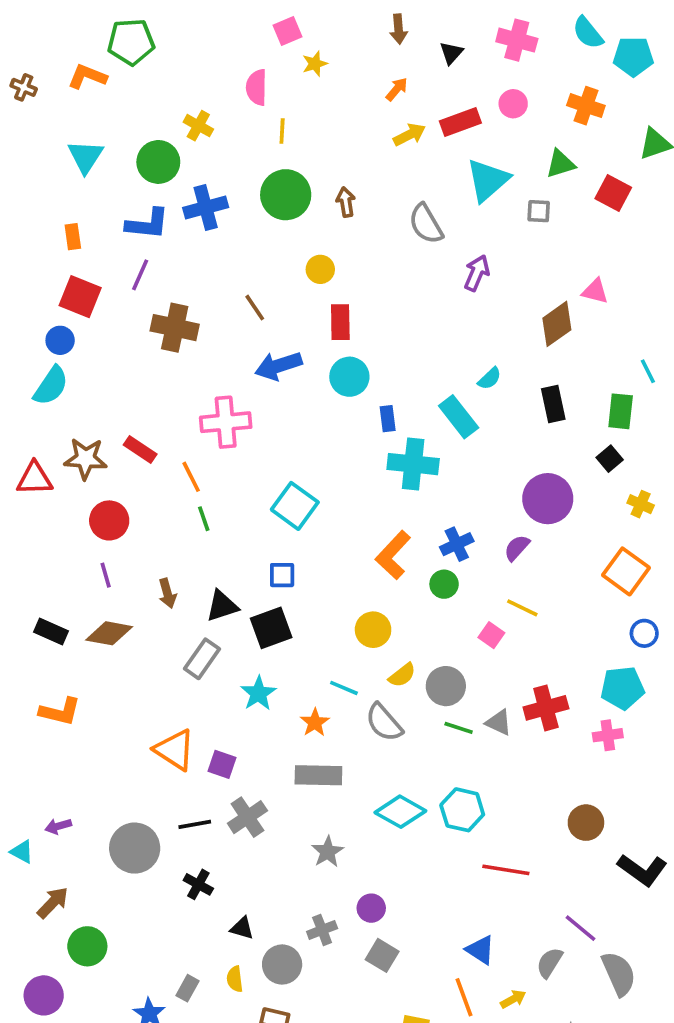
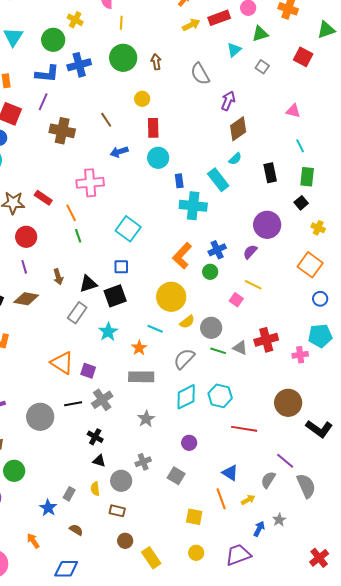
green triangle: (560, 164) -> (260, 34), moved
cyan triangle: (488, 180) -> (234, 50), size x0.6
gray square: (539, 211) -> (262, 67), turned 32
brown diamond: (557, 324) -> (238, 129), moved
blue arrow: (278, 366) -> (119, 152), size x0.7
cyan line: (648, 371) -> (300, 146), moved
yellow circle: (373, 630) -> (171, 297), size x1.5
cyan pentagon: (622, 688) -> (320, 336), moved
gray semicircle: (384, 722) -> (184, 359), moved, turned 85
cyan diamond: (400, 812) -> (186, 397), turned -56
brown circle: (586, 823) -> (288, 403), size x1.4
black cross: (198, 884) -> (95, 437), moved
purple circle: (371, 908) -> (189, 443), moved

